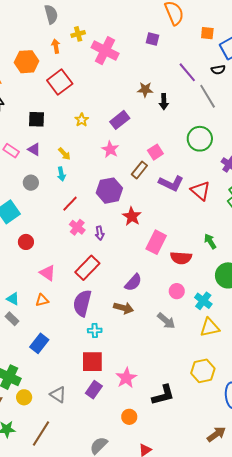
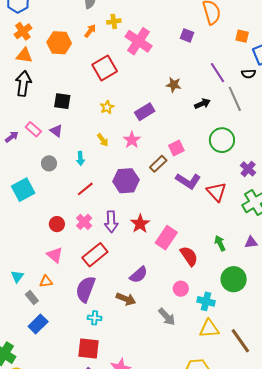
orange arrow: (56, 46) -> (90, 31), turned 40
red square: (60, 82) -> (105, 68), moved
black arrow: (164, 102) -> (202, 104), moved, turned -119
yellow arrow: (64, 154) -> (103, 140), moved
red star: (132, 216) -> (140, 224), moved
pink cross: (77, 227) -> (84, 222), moved
purple arrow: (100, 233) -> (111, 222), size x1.5
red circle: (26, 242) -> (57, 224), moved
red semicircle: (181, 258) -> (189, 256), turned -135
cyan triangle: (13, 299) -> (17, 276), turned 32
cyan cross: (203, 301) -> (206, 301), turned -30
gray rectangle: (12, 319) -> (32, 298), moved

